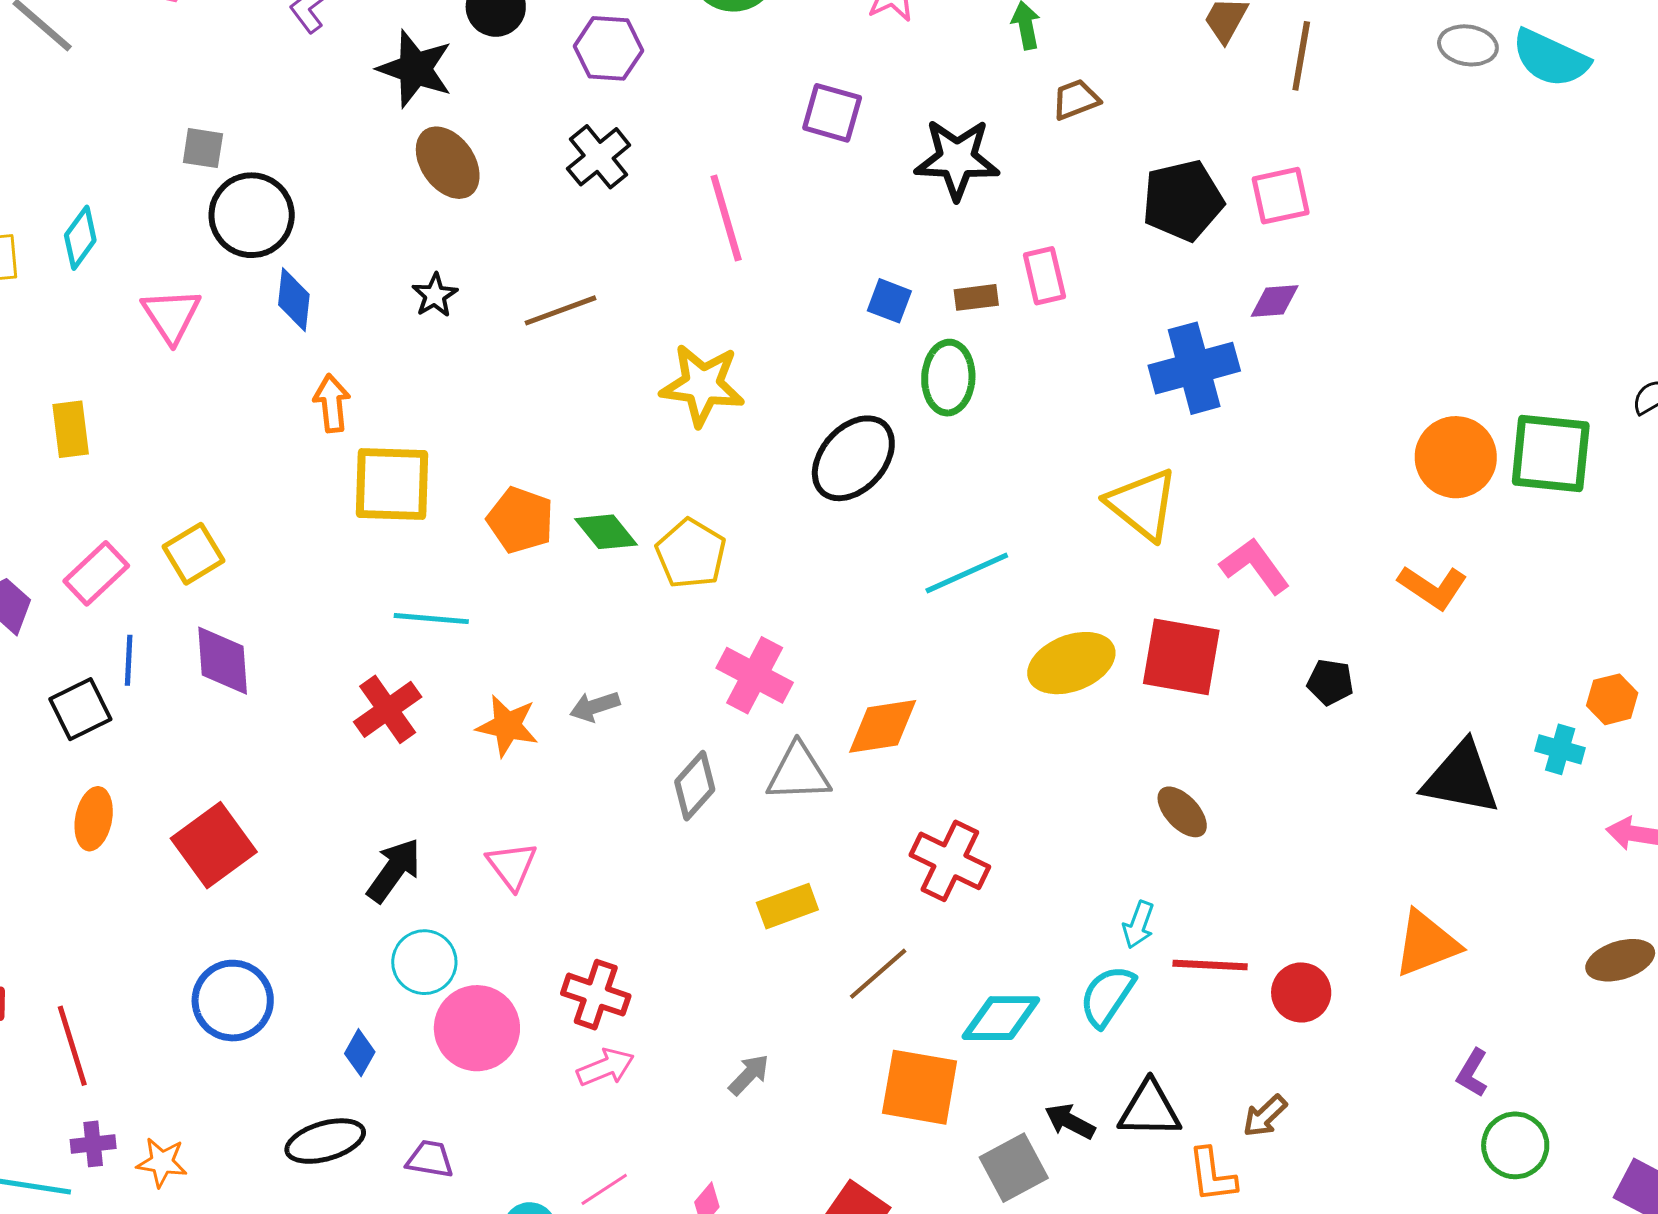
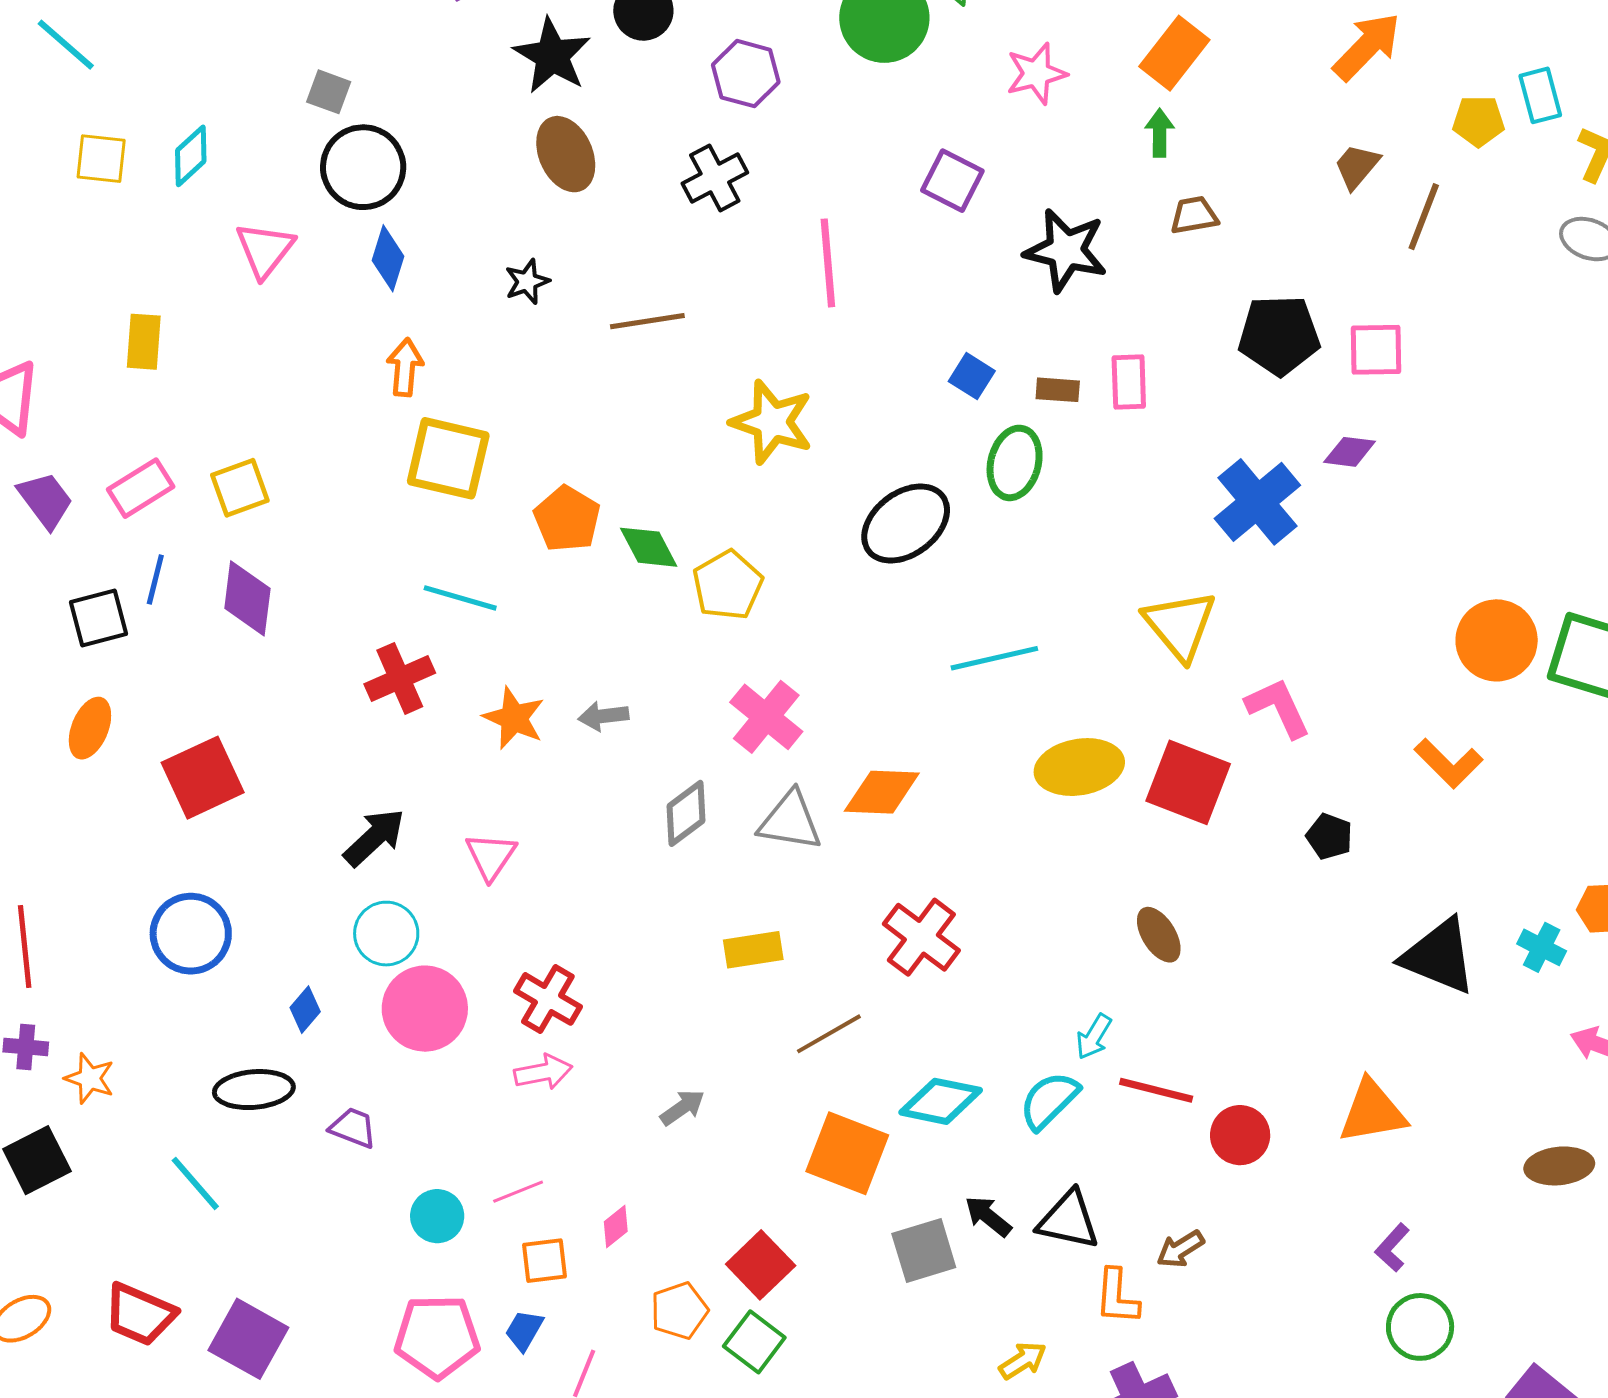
blue cross: (1194, 368) -> (1257, 502), turned -36

